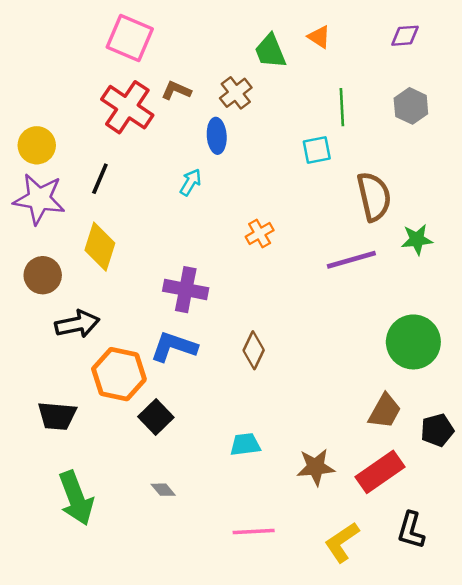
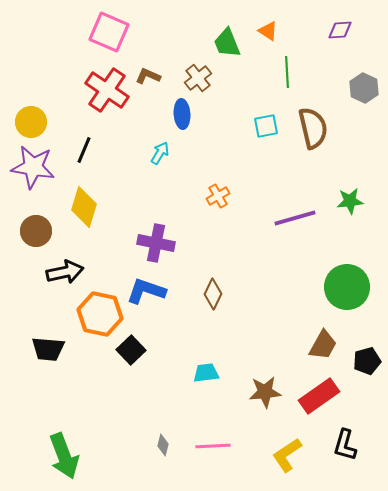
gray hexagon: (411, 106) -> (364, 88), moved
green line: (342, 107) -> (287, 72), moved
brown semicircle: (374, 197) -> (313, 128), moved
gray diamond: (163, 490) -> (163, 445), moved, turned 55
green arrow: (76, 498) -> (64, 456), moved

